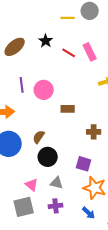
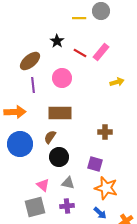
brown ellipse: (15, 47) -> (30, 61), moved
pink rectangle: (90, 52) -> (101, 52), turned 66
pink circle: (44, 90) -> (62, 78), moved
brown rectangle: (68, 109) -> (60, 113), moved, size x1.6

